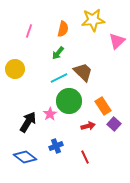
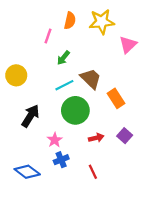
orange semicircle: (63, 29) -> (70, 21), moved
pink line: (29, 31) -> (48, 36), moved
orange rectangle: (103, 106) -> (116, 98), moved
pink star: (50, 114) -> (55, 140), moved
black arrow: (28, 122) -> (30, 116), moved

